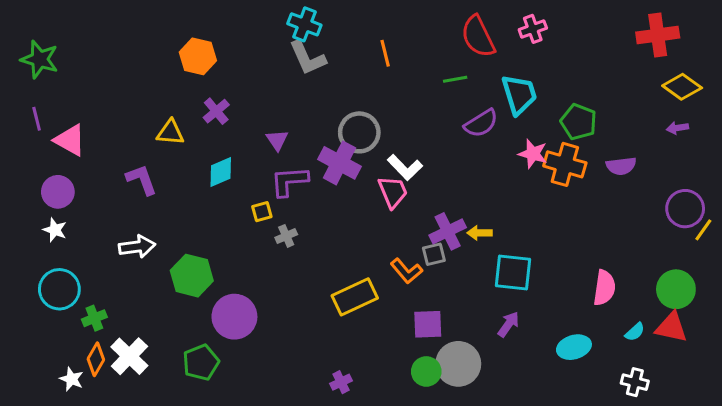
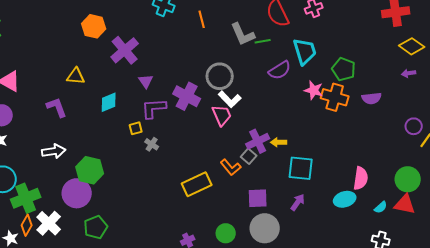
orange line: (385, 53) -> (202, 19), moved
gray L-shape: (308, 58) -> (243, 34), moved
purple cross: (216, 111) -> (125, 50), moved, size x1.6
gray circle: (359, 132) -> (220, 76), moved
purple circle: (685, 209) -> (414, 126), size x0.7
gray cross: (286, 236) -> (152, 144), turned -32
gray square: (434, 254) -> (249, 156), turned -35
purple circle: (234, 317) -> (77, 193), moved
green cross: (94, 318) -> (26, 198), size x1.8
purple square: (428, 324) -> (258, 198), moved
cyan ellipse: (574, 347) -> (345, 199), moved
green circle: (426, 371) -> (226, 233), moved

